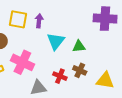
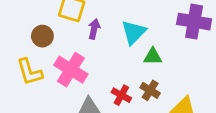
purple arrow: (39, 21) -> (94, 29), moved
cyan triangle: (56, 41) -> (134, 32), moved

